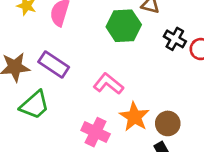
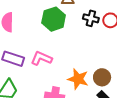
pink L-shape: (108, 84) -> (41, 58), moved

